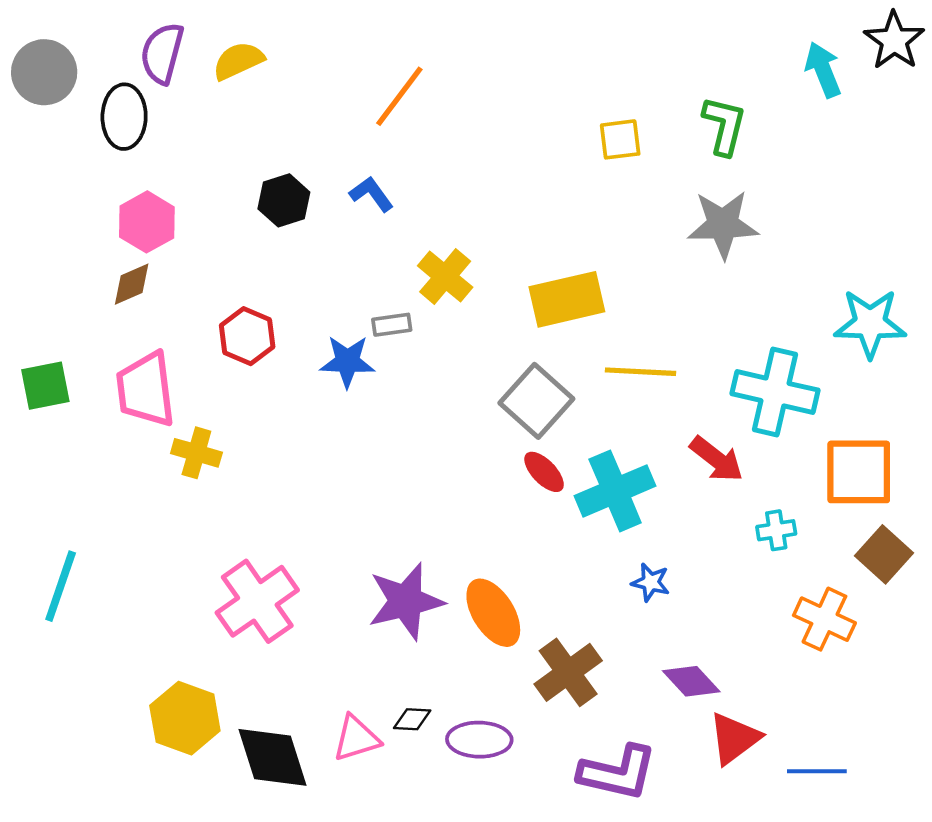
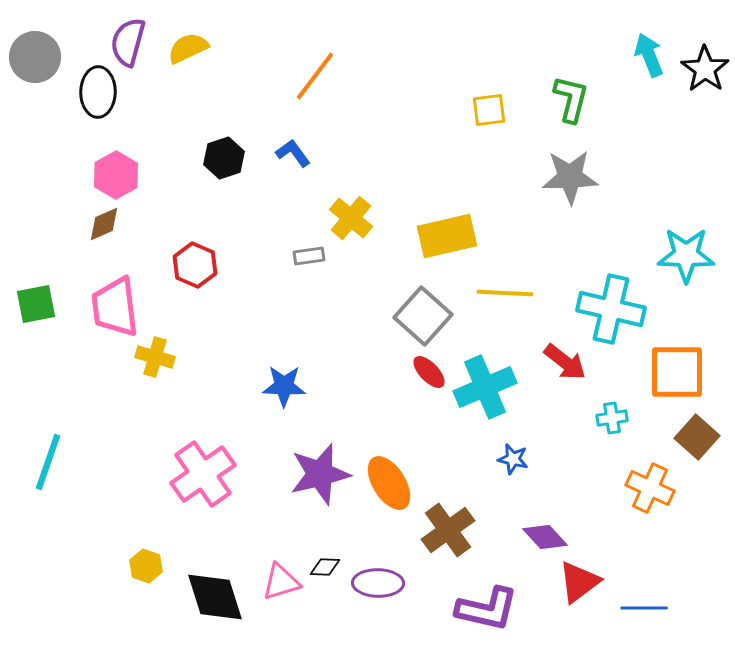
black star: (894, 41) -> (705, 69), moved
blue star: (347, 362) -> (284, 386), moved
yellow hexagon: (185, 718) -> (146, 566), size x0.6

